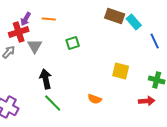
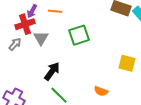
green square: (73, 43) -> (79, 35), size x1.5
black arrow: (46, 79) -> (52, 71), turned 48

